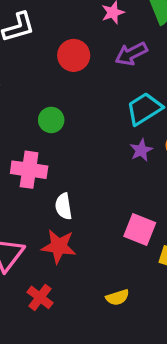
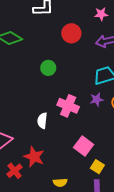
pink cross: (29, 170) -> (68, 106), moved
red star: (59, 246) -> (34, 157), moved

